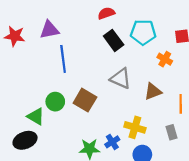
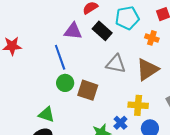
purple triangle: (49, 30) -> (73, 31), moved, turned 30
brown triangle: (153, 91) -> (147, 69), size x1.4
green circle: (55, 102) -> (65, 83), moved

